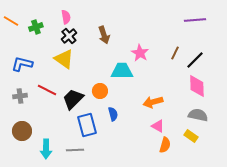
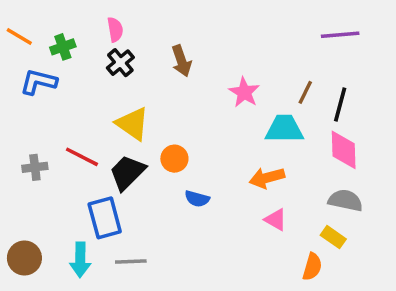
yellow triangle: (64, 59) -> (133, 124), moved
black line: (195, 60) -> (340, 105), turned -30
blue L-shape: (22, 64) -> (38, 82), moved
cyan trapezoid: (122, 71) -> (284, 129), moved
blue semicircle: (113, 114) -> (197, 199), turned 120
blue rectangle: (87, 125) -> (105, 218), moved
brown circle: (22, 131) -> (24, 258), moved
orange semicircle: (165, 145) -> (312, 267), moved

